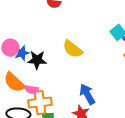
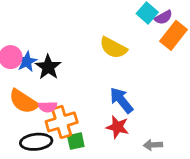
yellow semicircle: (73, 49) -> (113, 48), moved
black star: (37, 60) -> (48, 67), turned -30

